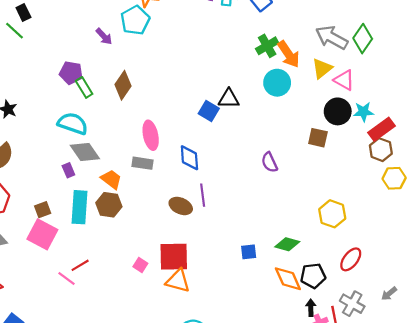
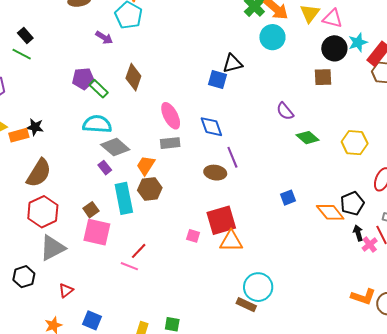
orange trapezoid: (111, 179) -> (146, 165), turned -80
green diamond: (287, 244) -> (308, 138), moved, turned 40

